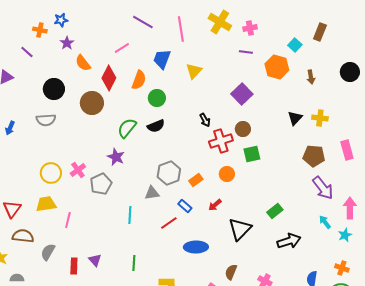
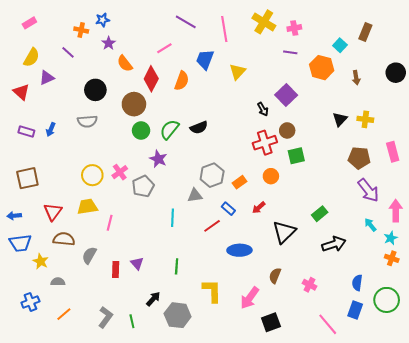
green circle: (157, 98) -> (141, 130), moved
black arrow: (205, 120) -> (263, 109), moved
orange cross: (342, 268) -> (392, 258), moved

